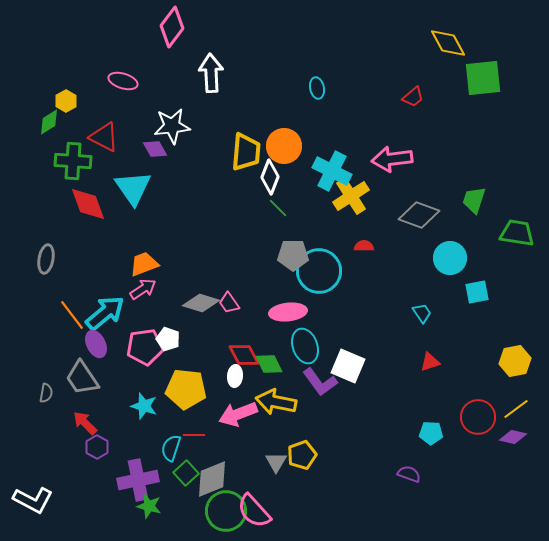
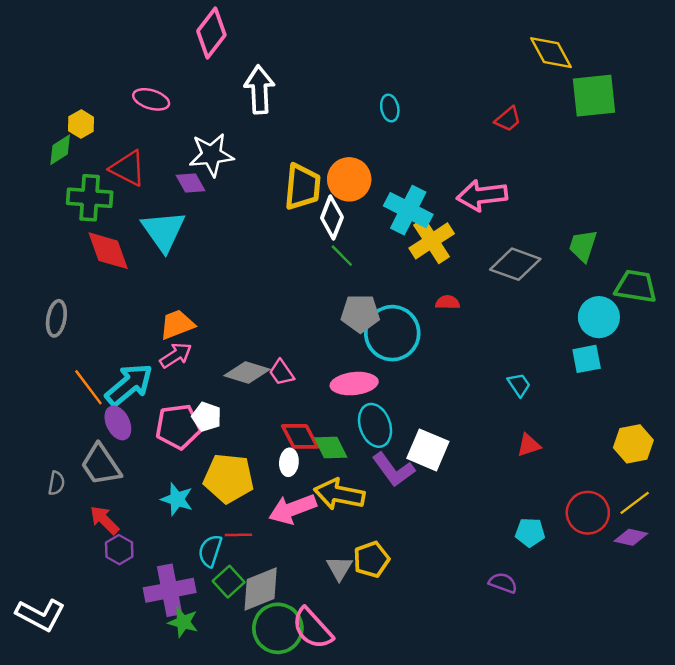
cyan circle: (450, 258) -> (599, 317), moved

